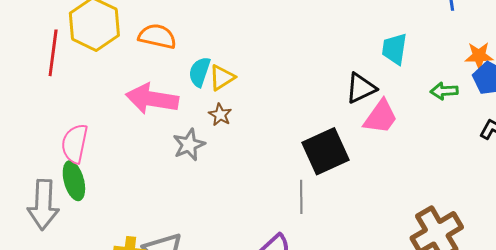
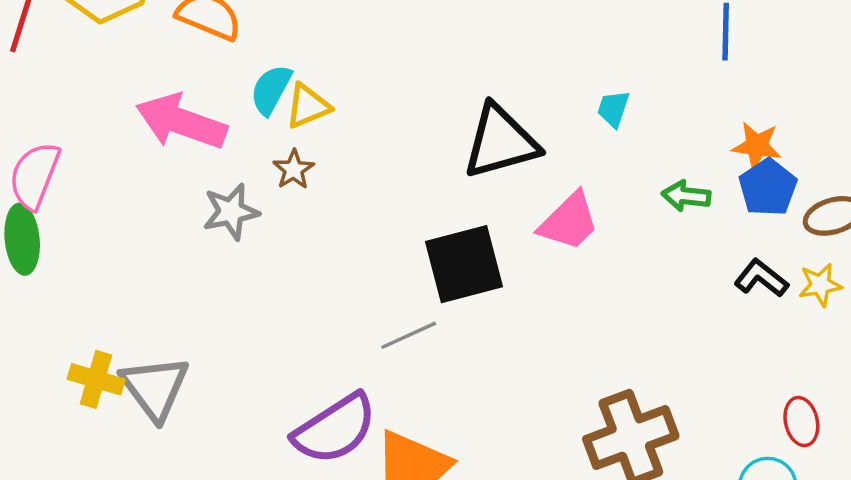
cyan trapezoid: (394, 49) -> (613, 109), size x0.7
black triangle: (361, 88) -> (501, 142), moved, size x1.4
gray line: (301, 197) -> (409, 335), turned 56

